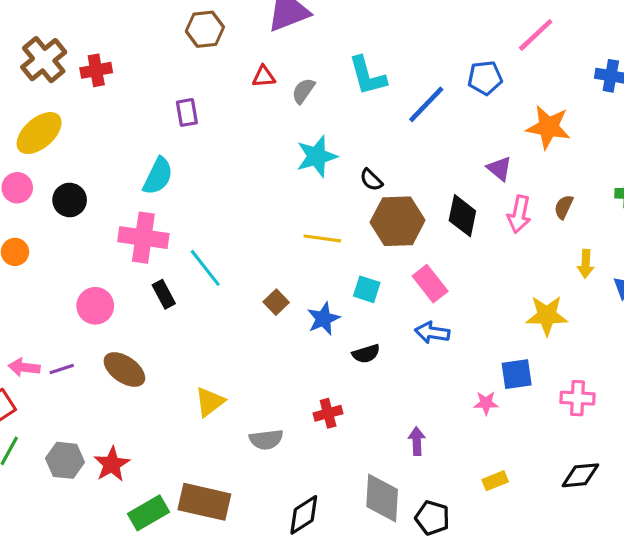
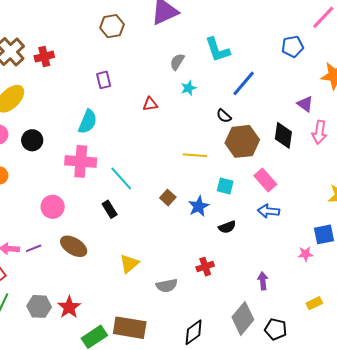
red triangle: (264, 77) -> (150, 104), moved
blue line: (426, 104) -> (244, 83), moved
cyan star: (317, 156) -> (189, 88), moved, size x0.6
black rectangle: (164, 294) -> (110, 209), moved
gray diamond: (382, 498) -> (243, 318), turned 40

